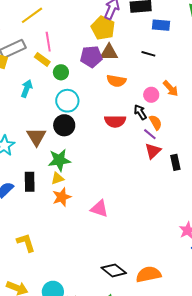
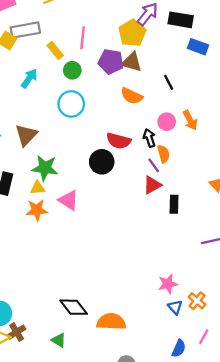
pink line: (48, 42) -> (83, 38), moved
black line: (148, 54) -> (169, 82), moved, turned 32
black circle: (64, 125) -> (102, 162), moved
pink triangle: (99, 209) -> (68, 200), moved

